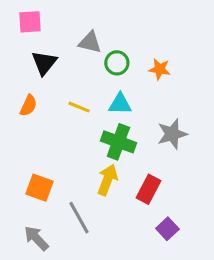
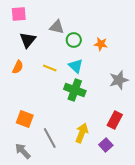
cyan triangle: (120, 104) -> (76, 66), turned 42
gray star: (172, 134) -> (119, 80), moved
yellow arrow: (107, 180) -> (82, 133), moved
red rectangle: (148, 189) -> (115, 120), moved

